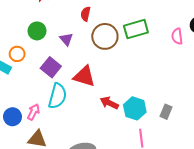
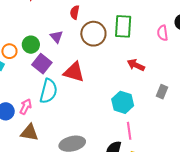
green rectangle: (136, 29) -> (123, 26), turned -70
green circle: (37, 31) -> (31, 45), moved
red arrow: (109, 103) -> (136, 65), moved
gray rectangle: (166, 112) -> (162, 92), moved

